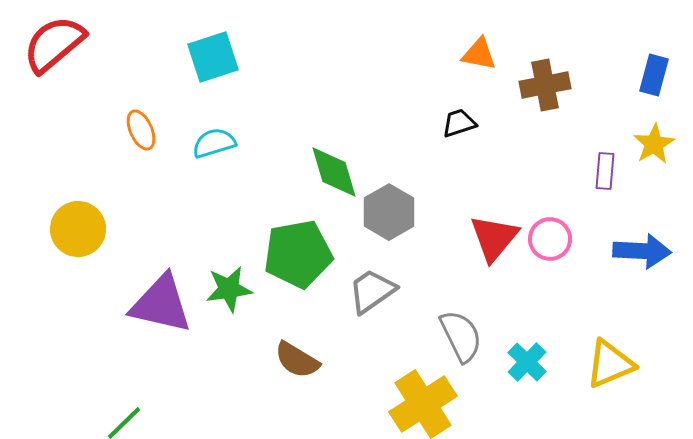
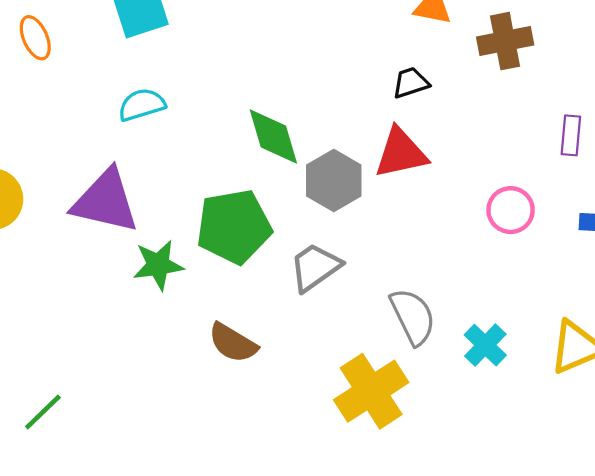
orange ellipse: (141, 130) -> (35, 38), moved
red triangle: (494, 238) -> (401, 153), moved, turned 38
purple triangle: (161, 304) -> (105, 201), moved

